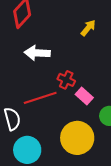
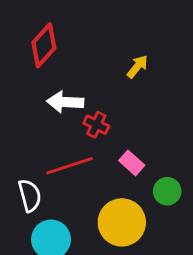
red cross: (66, 80) -> (96, 125), moved

